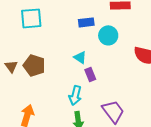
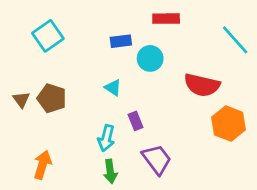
cyan square: (31, 18) -> (48, 36), turned -30
purple rectangle: (90, 74) -> (136, 121), moved

